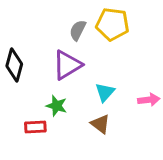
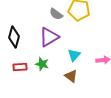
gray semicircle: (78, 30) -> (56, 14), turned -80
red rectangle: (35, 127) -> (20, 67), moved

